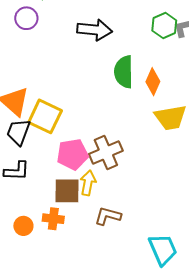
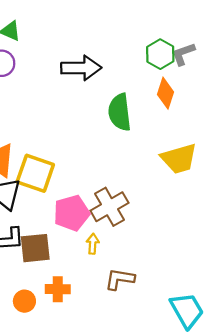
orange diamond: (153, 82) -> (165, 93), moved
yellow arrow: (88, 183) -> (93, 244), size x0.7
brown square: (67, 191) -> (35, 248), moved

